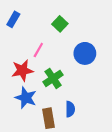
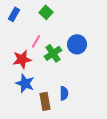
green square: (60, 24) -> (46, 12), moved
green cross: (53, 78) -> (53, 53), moved

